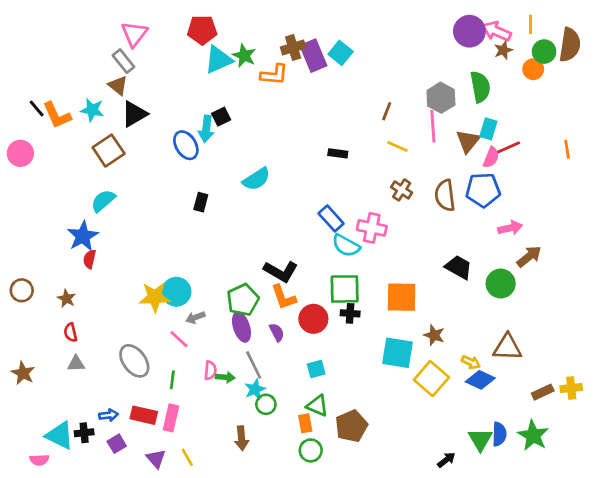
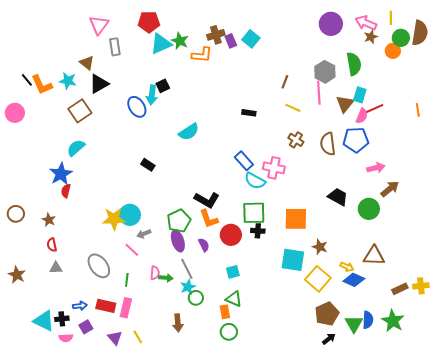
purple circle: (469, 31) -> (331, 24), moved
purple rectangle: (313, 56) -> (231, 41), size x0.6
gray rectangle: (123, 61) -> (115, 47), moved, turned 30
black rectangle: (201, 202) -> (148, 165), moved, turned -72
brown pentagon: (351, 426) -> (327, 314), moved
pink semicircle: (39, 460) -> (66, 338), moved

